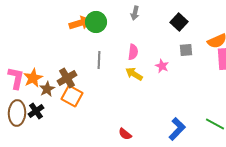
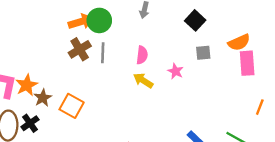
gray line: (99, 60) -> (103, 53), moved
brown cross: (67, 78) -> (80, 49), moved

